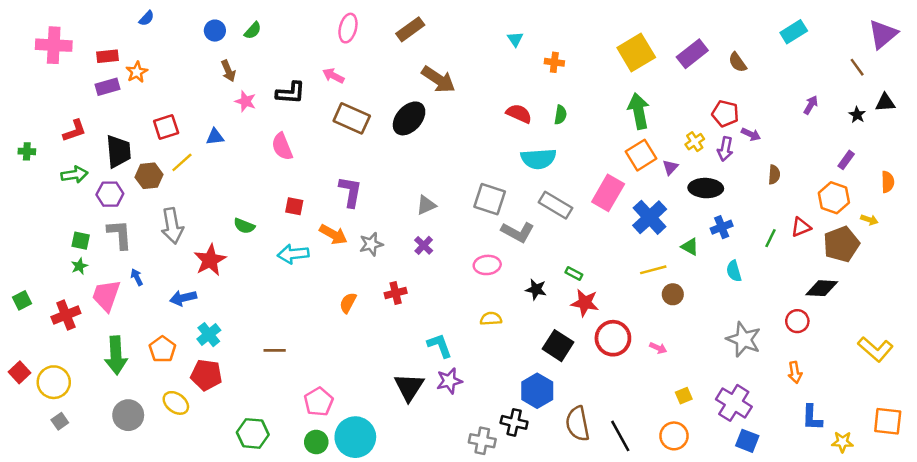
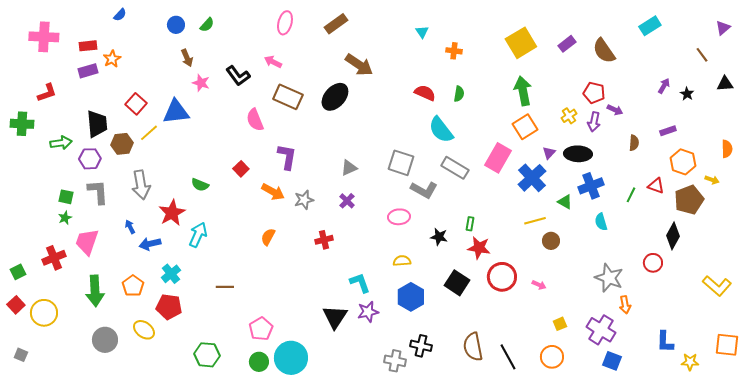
purple triangle: (883, 34) -> (723, 28), size x0.6
purple rectangle: (692, 54) -> (567, 44), size x0.7
brown semicircle: (737, 62) -> (604, 51), size x1.5
black L-shape: (291, 93) -> (238, 76), turned 50
black star: (857, 115) -> (687, 94), moved
red square: (166, 127) -> (136, 104), turned -30
red L-shape: (74, 131) -> (47, 93), moved
blue triangle: (215, 137) -> (176, 112), size x1.8
pink semicircle: (282, 147) -> (255, 120), moved
green cross: (27, 151) -> (22, 124), size x1.6
cyan semicircle: (538, 159) -> (441, 130), turned 56
purple rectangle: (846, 160) -> (668, 131), moved, turned 35
purple triangle: (670, 167) -> (549, 153), moved
red square: (294, 206) -> (241, 169), turned 35
blue cross: (722, 227) -> (591, 186), size x1.4
red triangle: (801, 227) -> (656, 186), turned 42
cyan arrow: (293, 254) -> (198, 235), moved, turned 120
green rectangle: (574, 274) -> (470, 224), turned 72
blue arrow: (137, 277) -> (130, 227), moved
black diamond: (822, 288) -> (673, 236), turned -64
green square: (22, 300) -> (18, 272), moved
orange semicircle: (348, 303) -> (268, 237), moved
orange arrow: (795, 372) -> (625, 305), moved
blue hexagon: (537, 391) -> (411, 297), moved
gray square: (60, 421) -> (21, 355), moved, turned -32

